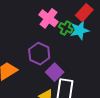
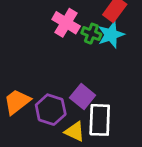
purple hexagon: (39, 54) -> (51, 110), moved

